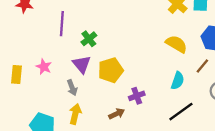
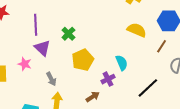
green cross: (89, 39) -> (68, 34), moved
purple triangle: (82, 64) -> (42, 48), moved
cyan semicircle: (178, 81) -> (122, 63), moved, turned -35

